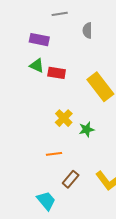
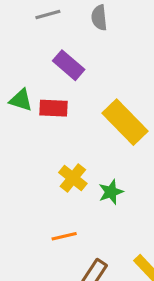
gray semicircle: (87, 30) -> (99, 18), moved
purple rectangle: (39, 40) -> (69, 65), moved, turned 36

